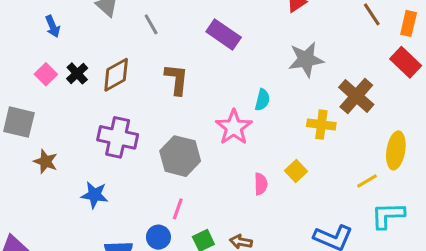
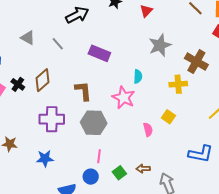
purple rectangle: (224, 35) -> (99, 53), moved
brown L-shape: (177, 79) -> (83, 91), moved

